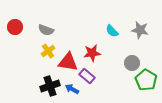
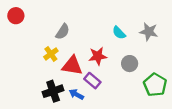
red circle: (15, 27) -> (16, 16), moved
gray semicircle: (46, 30) -> (63, 32), moved, turned -77
gray circle: (132, 63) -> (130, 64), moved

